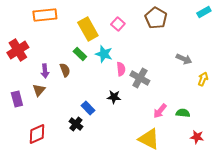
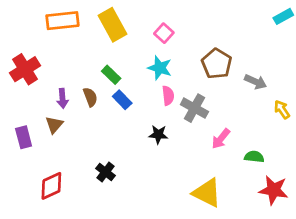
brown pentagon: (156, 18) -> (217, 64), moved
yellow rectangle: (88, 29) -> (112, 25), moved
cyan star: (104, 54) -> (160, 68), moved
yellow arrow: (203, 79) -> (282, 110), turned -56
blue rectangle: (88, 108) -> (122, 100), moved
pink arrow: (160, 111) -> (221, 139), moved
red star: (197, 137) -> (274, 190), size x1.5

